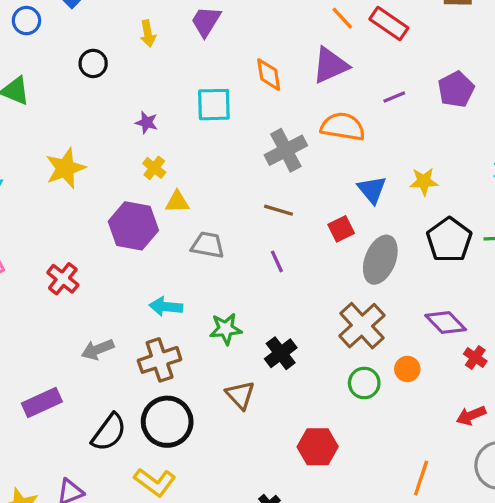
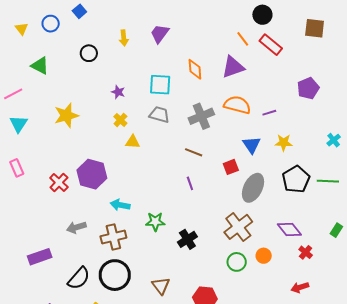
purple line: (394, 97) -> (269, 113), moved
purple hexagon: (133, 226) -> (92, 174), moved
gray trapezoid: (208, 245) -> (159, 115), moved
brown triangle: (240, 395) -> (161, 286), moved

